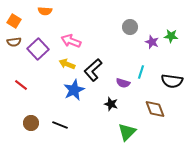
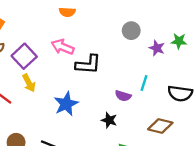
orange semicircle: (45, 11) -> (67, 12), moved
yellow arrow: (67, 64) -> (29, 83), moved, turned -140
black L-shape: (93, 70) -> (88, 64), moved, turned -135
brown diamond: (155, 109) -> (160, 126), turned -55

